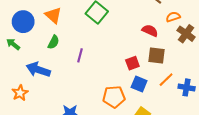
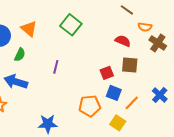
orange semicircle: (173, 17) -> (145, 27), turned -152
green semicircle: (54, 42) -> (20, 55), moved
orange line: (166, 80) -> (132, 103), moved
blue cross: (187, 87) -> (160, 95), turned 35

